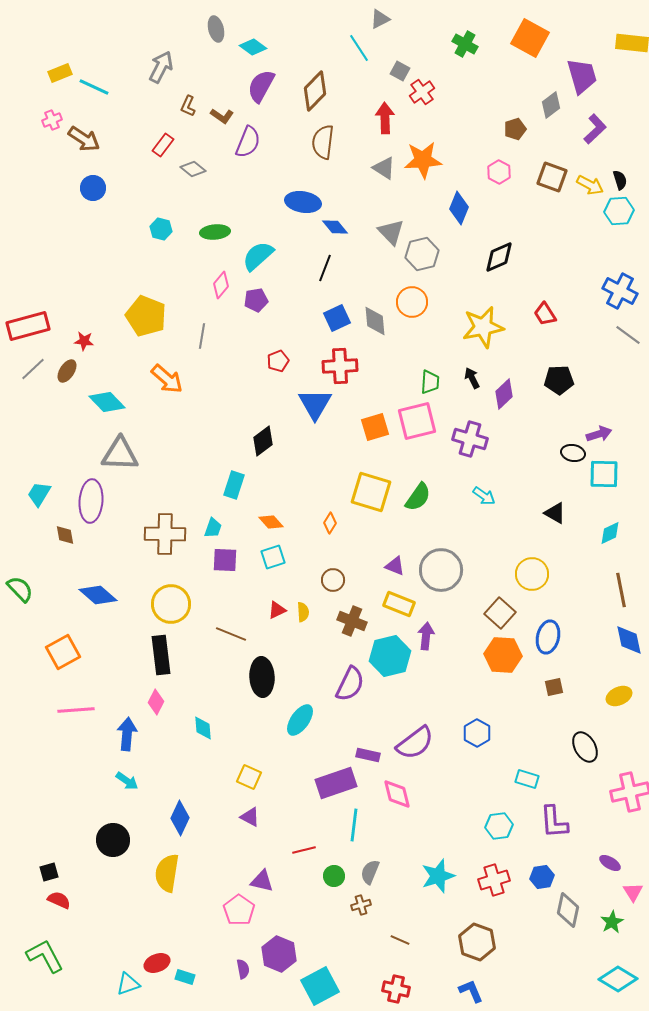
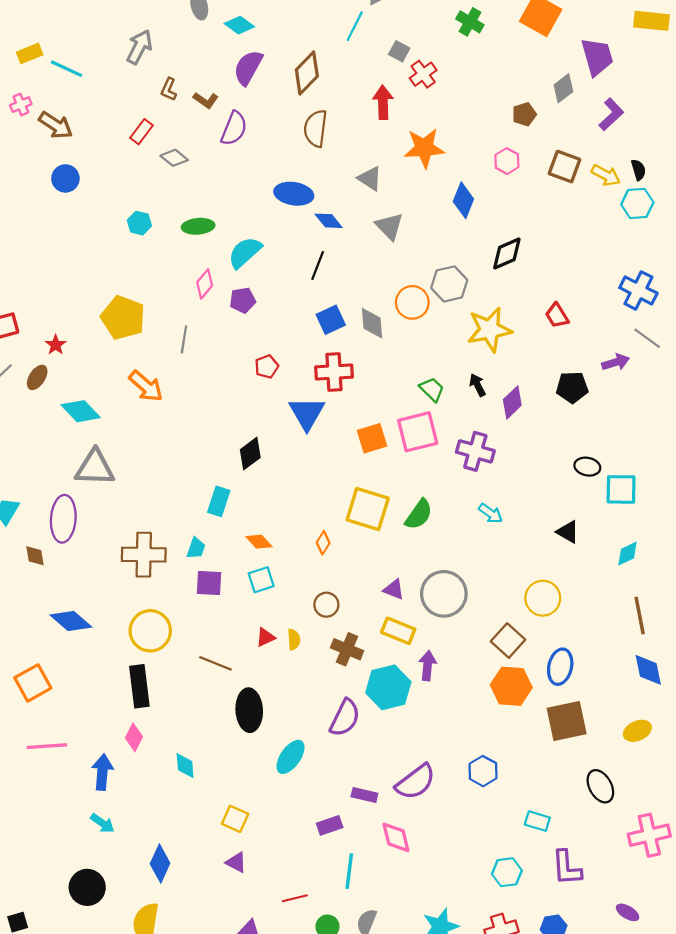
cyan line: (359, 48) -> (355, 26), turned 60
gray triangle: (384, 168) -> (370, 178), moved
gray hexagon: (422, 254) -> (449, 284), moved
red star: (84, 341) -> (56, 345), turned 30
green trapezoid: (430, 382) -> (432, 389), turned -50
purple arrow: (599, 434) -> (616, 362), moved
brown square: (554, 687) -> (567, 721), size x2.0
purple rectangle: (336, 783) -> (330, 825), size x0.6

